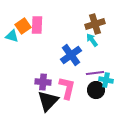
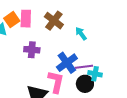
brown cross: (95, 24) -> (54, 21), moved, turned -36
blue cross: (71, 55) -> (67, 63), moved
purple cross: (43, 82) -> (32, 50), moved

